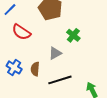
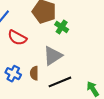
green cross: (73, 35) -> (62, 27), moved
gray triangle: (55, 53) -> (53, 56), size x1.5

